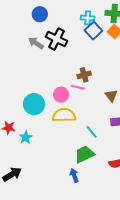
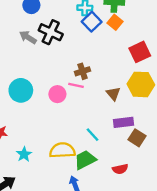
cyan circle: (34, 104) -> (21, 90), moved
yellow semicircle: (64, 115) -> (62, 150), moved
cyan star: (26, 137) -> (24, 154), moved

